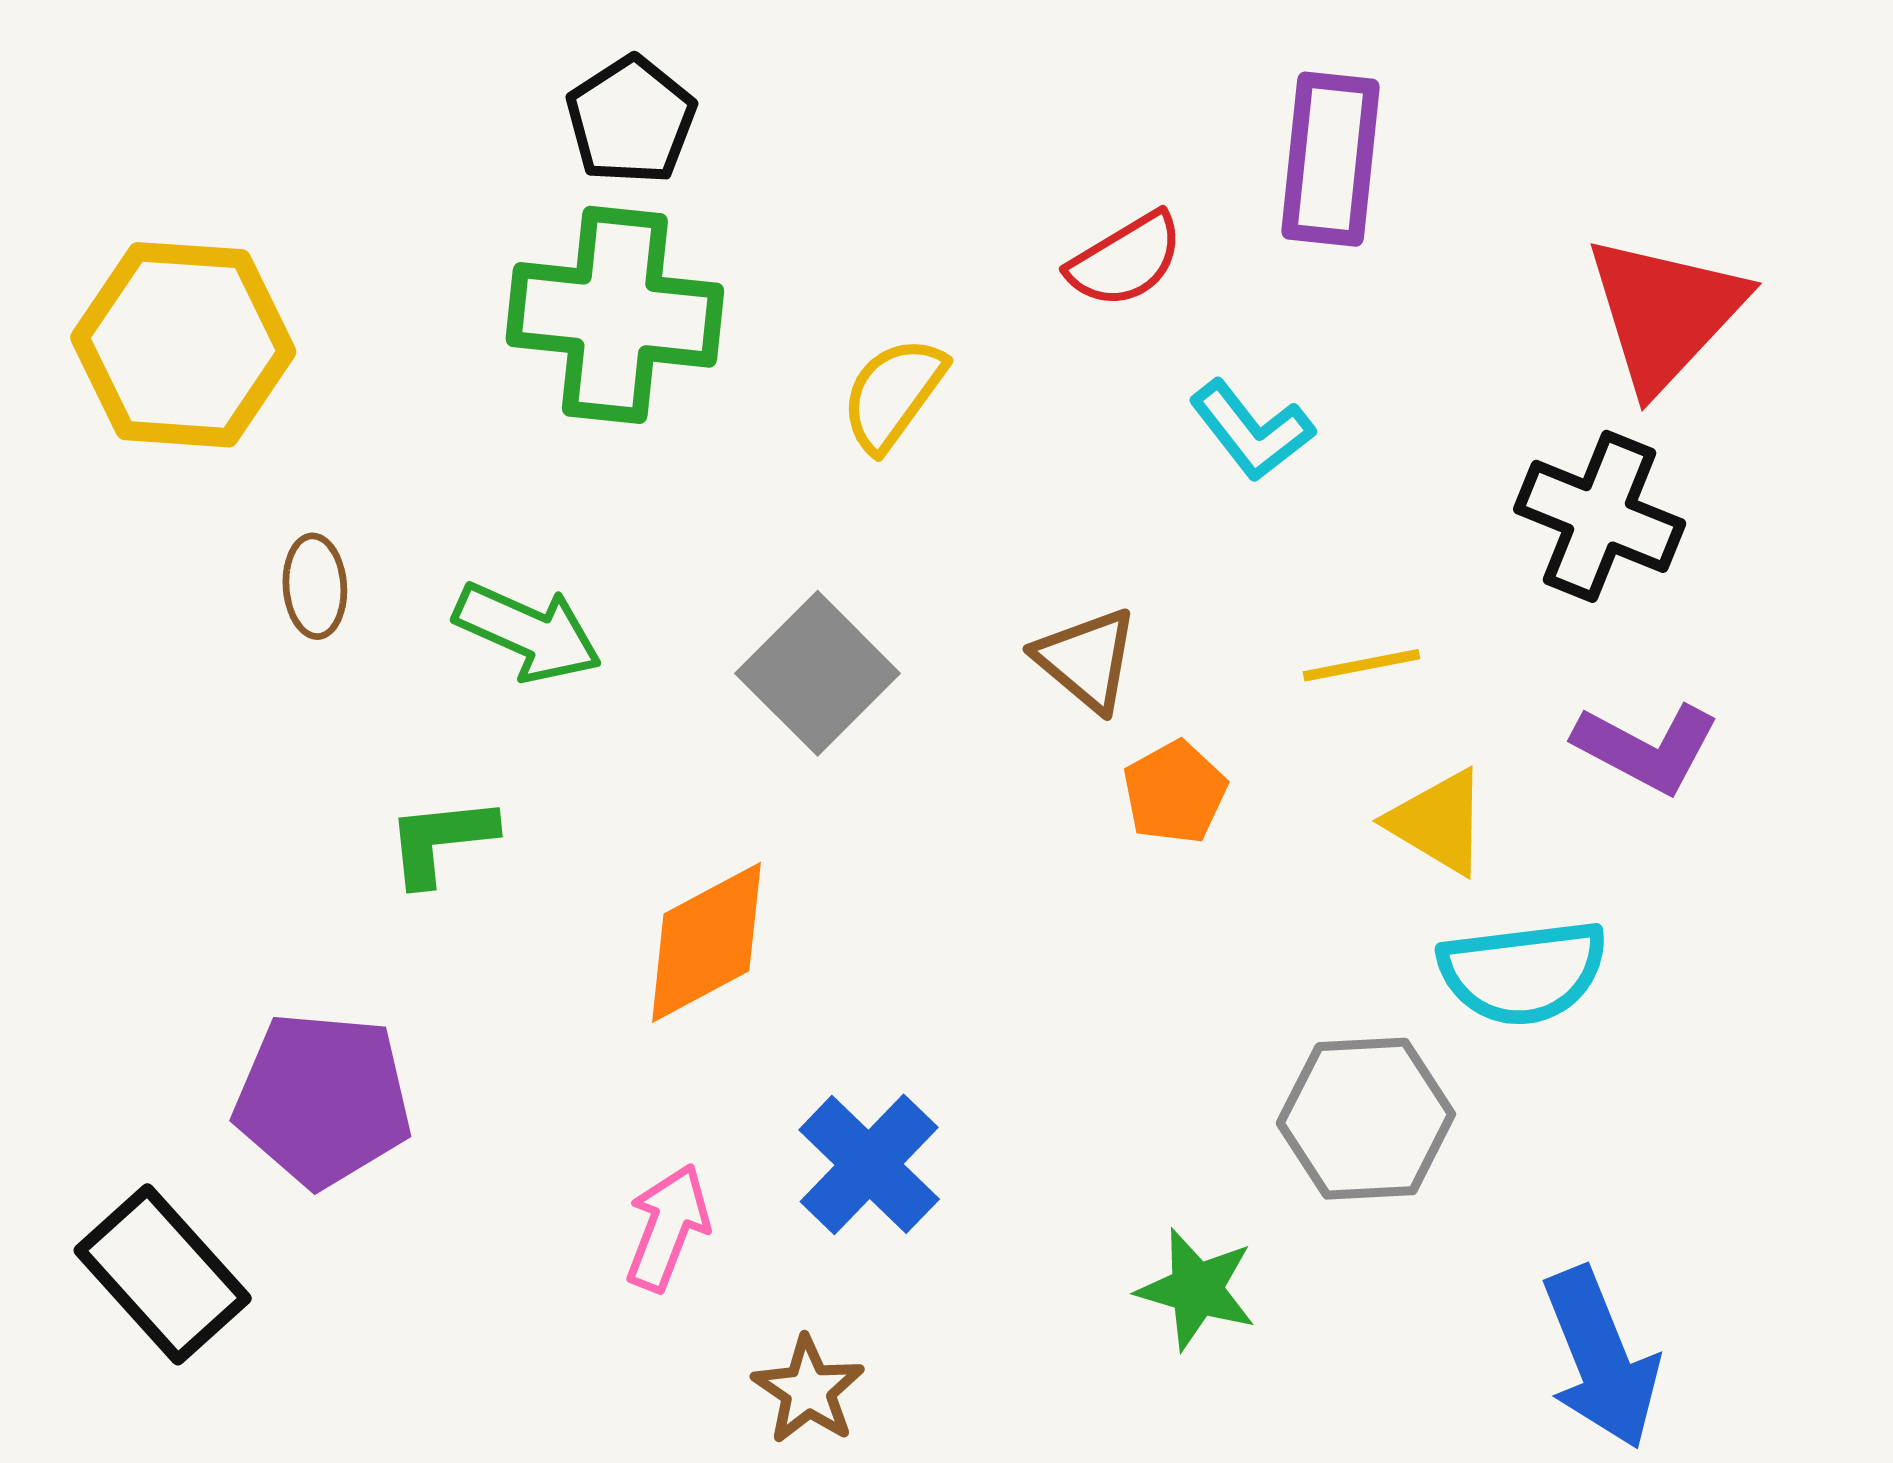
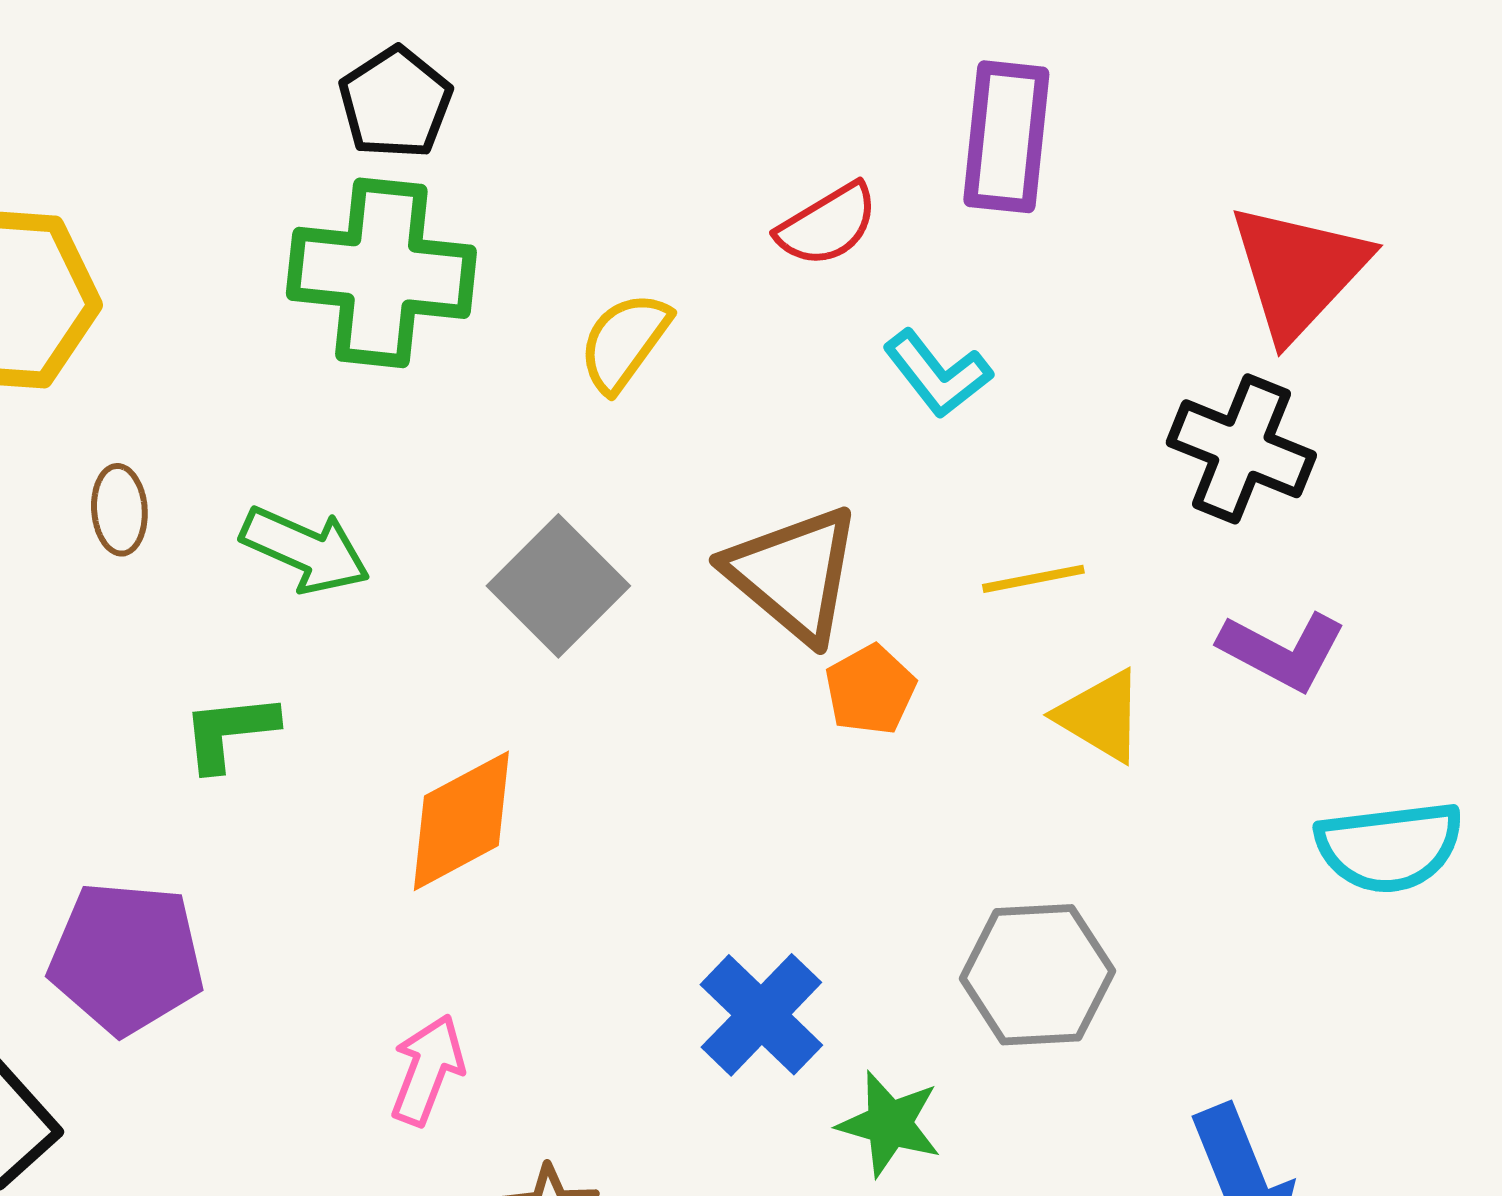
brown triangle: (1087, 660) -> (793, 574), size x1.5
cyan semicircle: (1523, 972) -> (1389, 847), moved
blue cross: (869, 1164) -> (761, 1015), moved

